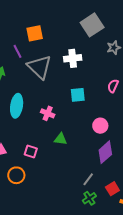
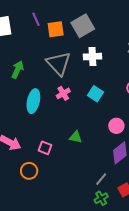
gray square: (92, 25) -> (83, 26), moved
purple line: (18, 51) -> (36, 19), moved
cyan square: (78, 95) -> (95, 94), turned 35
pink cross: (48, 113) -> (63, 93), moved, turned 32

